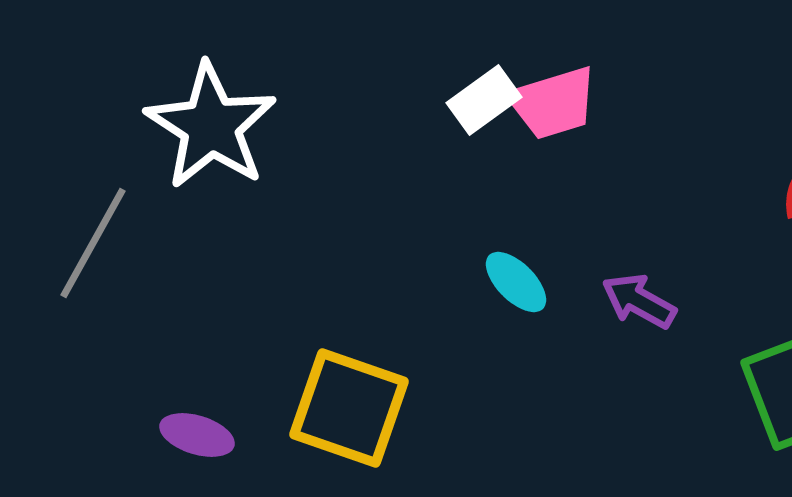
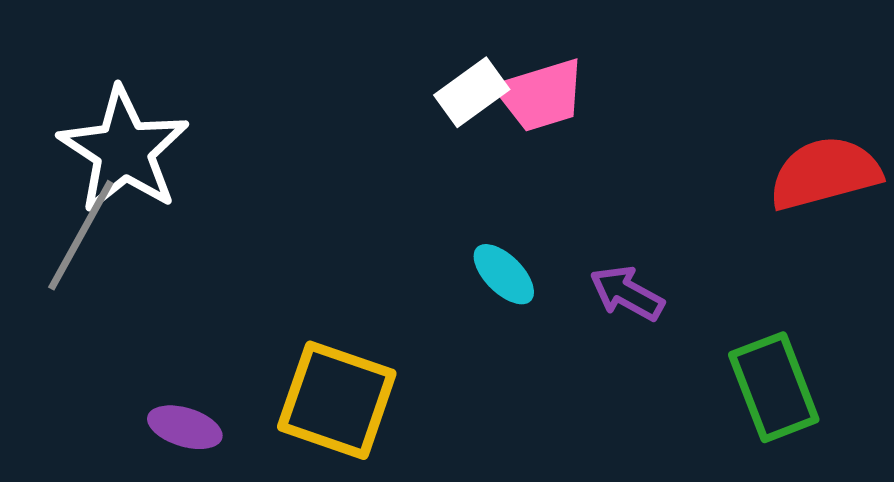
white star: (211, 126) -> (124, 150), moved

